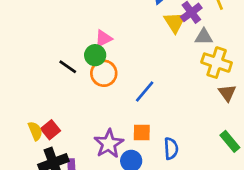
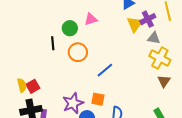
pink triangle: (103, 38) -> (91, 19), moved
green circle: (95, 55) -> (70, 28), moved
black line: (68, 67) -> (53, 43), turned 40

